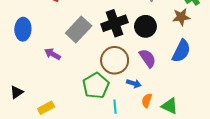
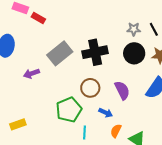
black circle: (145, 26) -> (134, 53), moved
purple arrow: (53, 54) -> (31, 74), turned -56
brown circle: (115, 60) -> (90, 88), size x0.7

